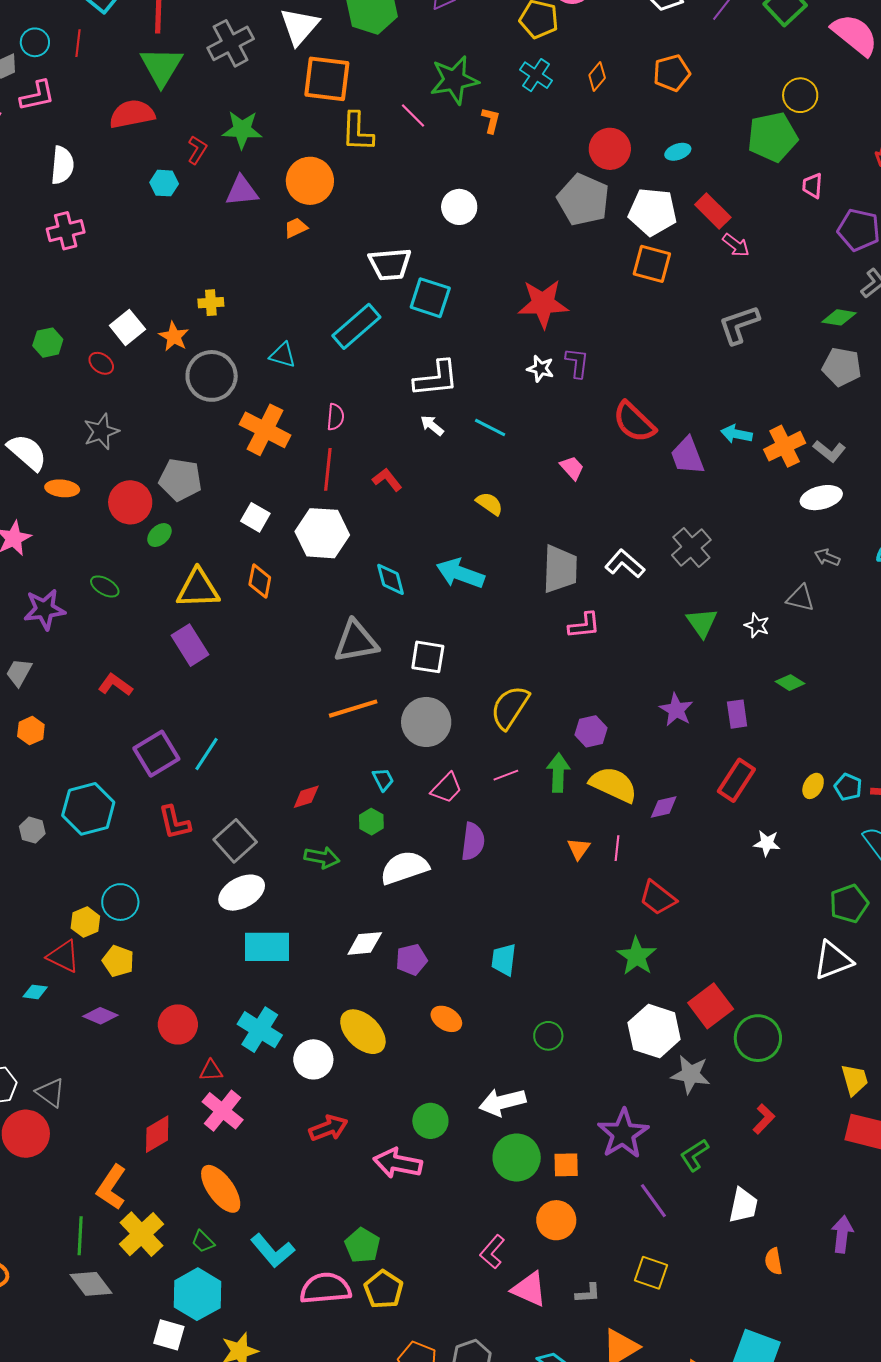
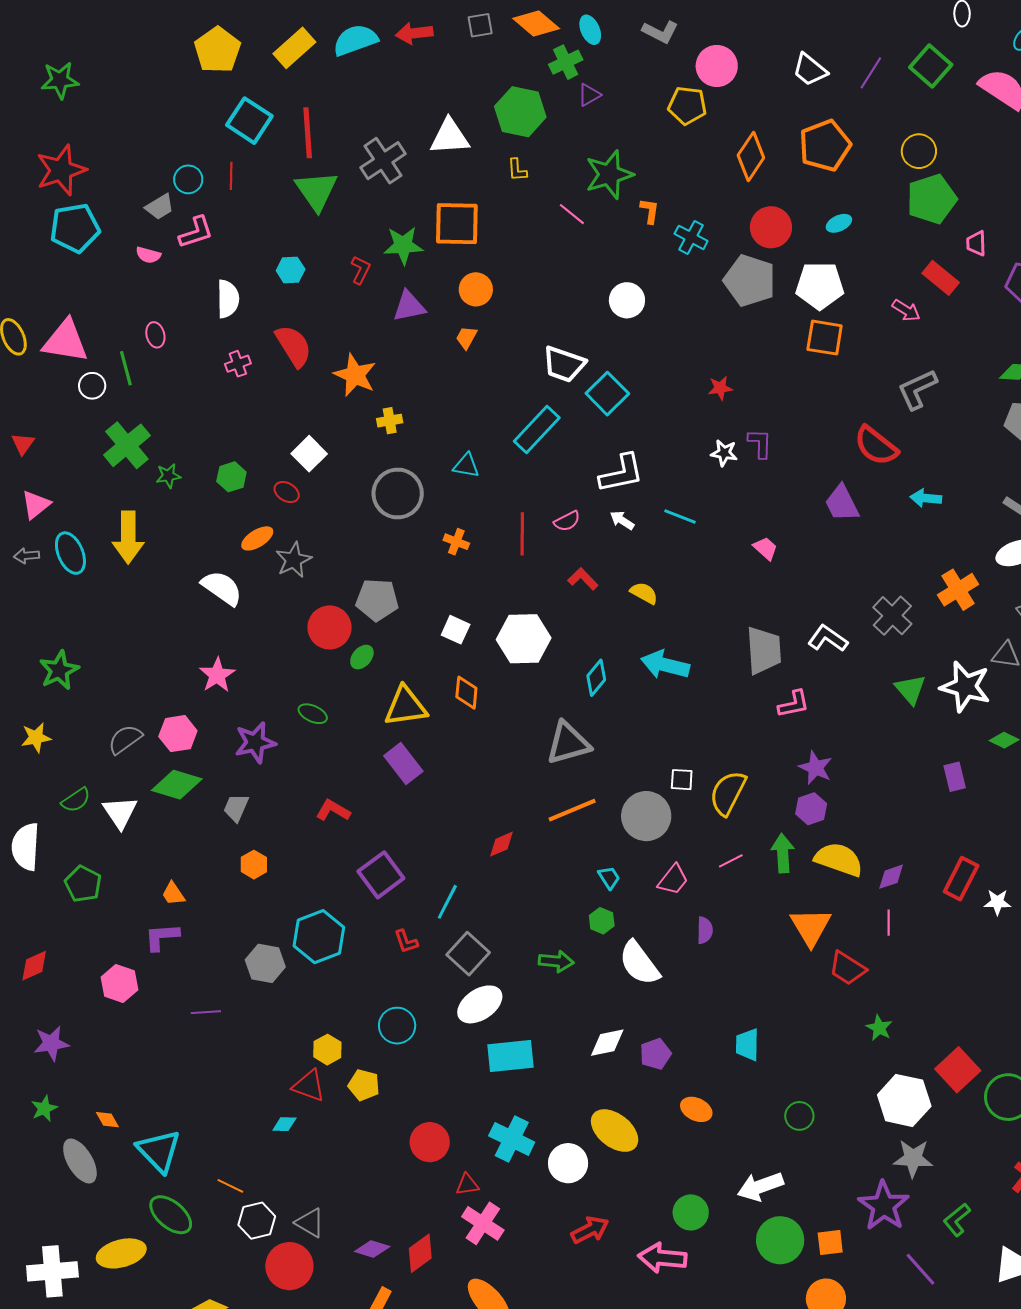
white triangle: (299, 26) -> (450, 137), turned 51
orange pentagon: (672, 73) -> (825, 146), size x1.4
cyan cross: (536, 75) -> (691, 237), moved
orange diamond: (597, 76) -> (751, 157), size x1.6
orange square: (327, 79) -> (457, 224), moved
yellow circle: (800, 95) -> (919, 151), moved
red semicircle: (132, 114) -> (294, 346), moved, turned 75
yellow L-shape: (357, 132) -> (517, 170), moved, size x0.6
orange circle: (310, 181) -> (476, 289), size x0.7
cyan hexagon: (164, 183) -> (291, 270), moved
red rectangle: (713, 211) -> (941, 278), moved
orange trapezoid: (296, 228) -> (466, 338), turned -30
pink cross: (66, 231) -> (238, 364), size x0.7
white trapezoid: (390, 264) -> (564, 364), turned 30
cyan square: (430, 298) -> (607, 394), turned 33
red star: (543, 304) -> (720, 388), size x0.5
orange star: (174, 337) -> (355, 375), moved, size x1.4
pink semicircle: (335, 417) -> (567, 521), moved, turned 64
red semicircle: (634, 422) -> (876, 446), moved
orange cross: (265, 430) -> (456, 542), size x0.5
orange cross: (785, 446) -> (958, 590), moved
purple trapezoid: (687, 456) -> (842, 503), moved
red line: (328, 469) -> (522, 534), moved
orange ellipse: (62, 488) -> (257, 538), moved, turned -32
yellow semicircle: (489, 504) -> (644, 593), moved
cyan diamond: (390, 579) -> (596, 678), turned 60
white star: (757, 625) -> (965, 687), size x2.0
white square: (428, 657) -> (682, 780), moved, size x0.7
purple star: (676, 710) -> (816, 768), moved
cyan line: (207, 754) -> (447, 902), moved
red rectangle: (736, 780) -> (961, 879), moved
red diamond: (306, 797) -> (502, 844), moved
red L-shape: (174, 822) -> (406, 941), size x0.7
gray hexagon: (32, 830) -> (265, 963), size x1.5
purple semicircle: (473, 842) -> (705, 930), size x0.7
pink line: (617, 848) -> (889, 923), moved
orange triangle: (579, 849) -> (811, 927), size x1.8
white semicircle: (404, 868) -> (639, 963), turned -102
red trapezoid: (658, 898) -> (847, 968), moved
cyan circle: (120, 902) -> (397, 1026), moved
green star: (637, 956) -> (879, 1028), size x0.7
purple diamond: (100, 1016) -> (372, 1249), moved
gray star: (690, 1074) -> (913, 1158), moved

